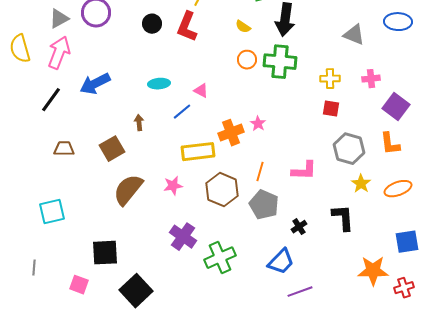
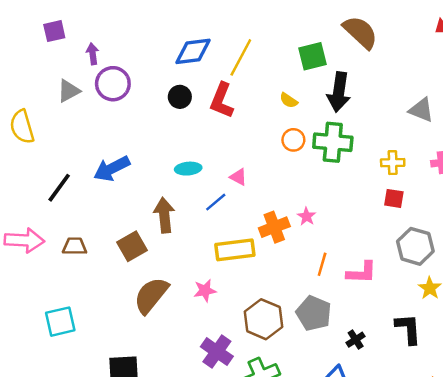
pink arrow: (59, 53) -> (24, 240), moved, turned 72
brown arrow: (139, 123) -> (164, 215), size x1.8
orange line: (260, 172) -> (322, 264), moved
brown hexagon: (222, 190) -> (264, 319), moved

